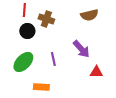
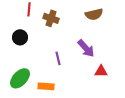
black circle: (27, 31) -> (20, 37), moved
green ellipse: (23, 62) -> (20, 78), moved

